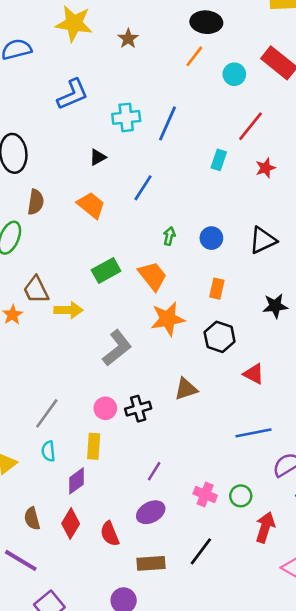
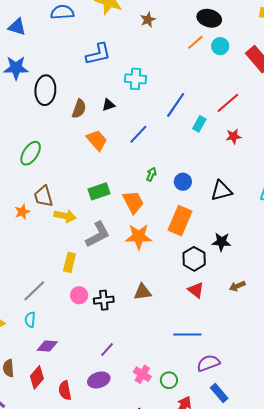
cyan circle: (234, 74) -> (220, 46), moved
blue line: (167, 123) -> (176, 105), moved
brown semicircle: (36, 202) -> (79, 109), moved
orange rectangle: (217, 289) -> (180, 221), size x1.8
black hexagon: (220, 337) -> (194, 259), moved
gray L-shape: (117, 348) -> (98, 234), moved
yellow rectangle: (94, 446) -> (70, 262), moved
purple diamond: (76, 481) -> (47, 346), turned 30

